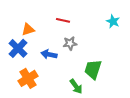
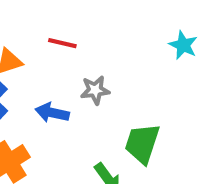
red line: (63, 20) -> (62, 43), moved

